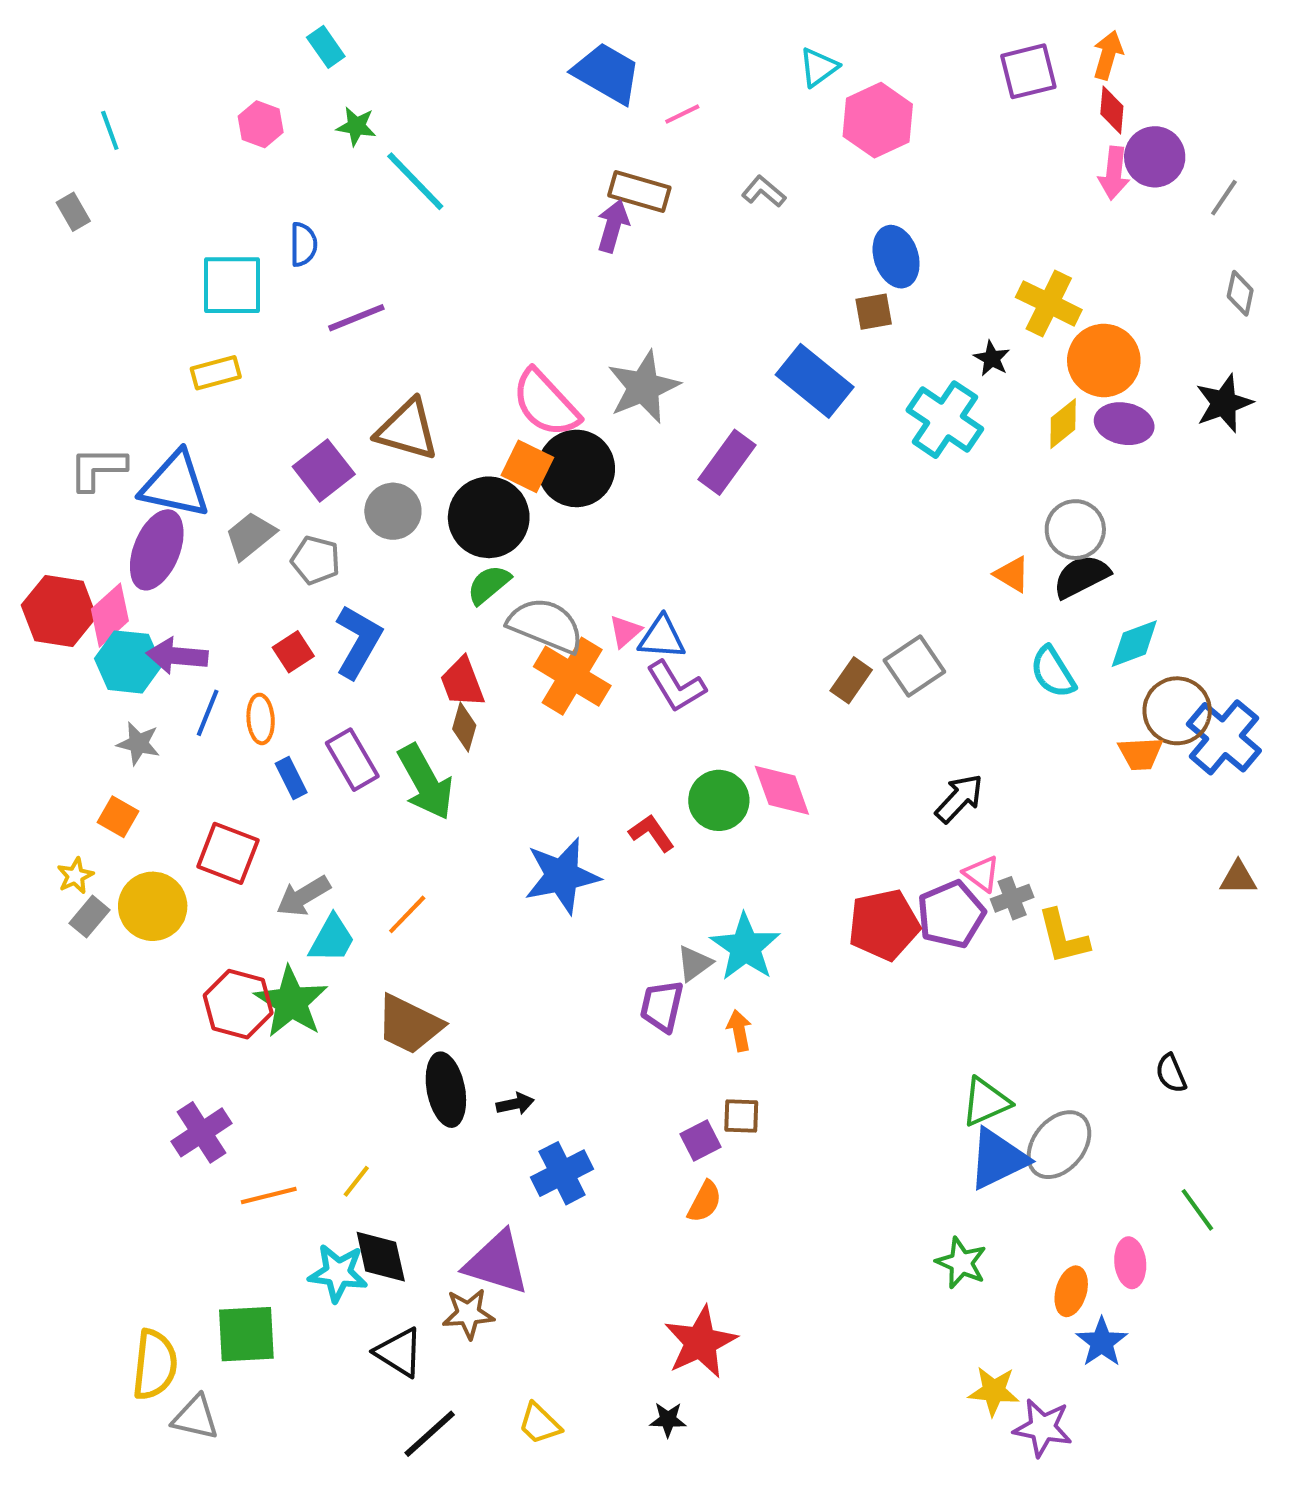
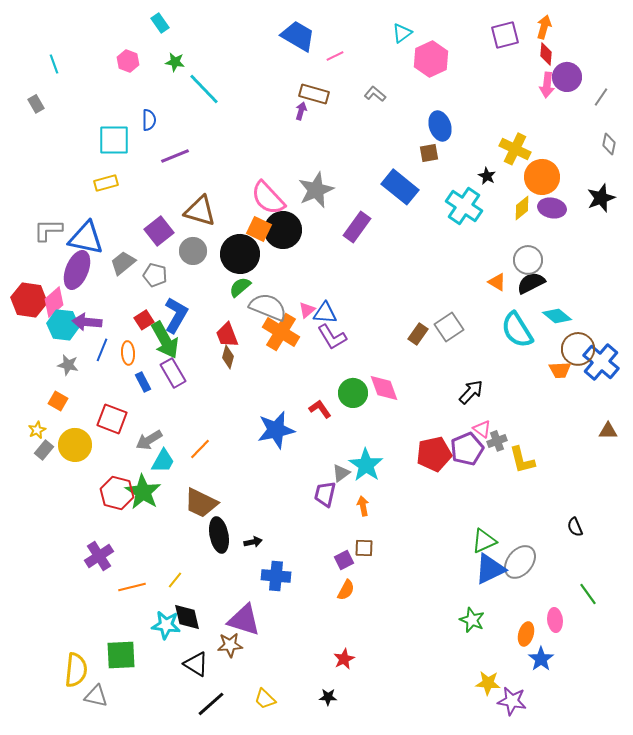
purple arrow: (613, 226) -> (301, 111), size x0.7
cyan diamond: (1134, 644) -> (557, 316), turned 60
cyan semicircle: (1053, 672) -> (517, 330), size x1.4
green arrow: (426, 782) -> (165, 340), moved
blue cross: (562, 1173) -> (276, 576), turned 32
red star: (701, 1342) -> (344, 659), size x0.6

